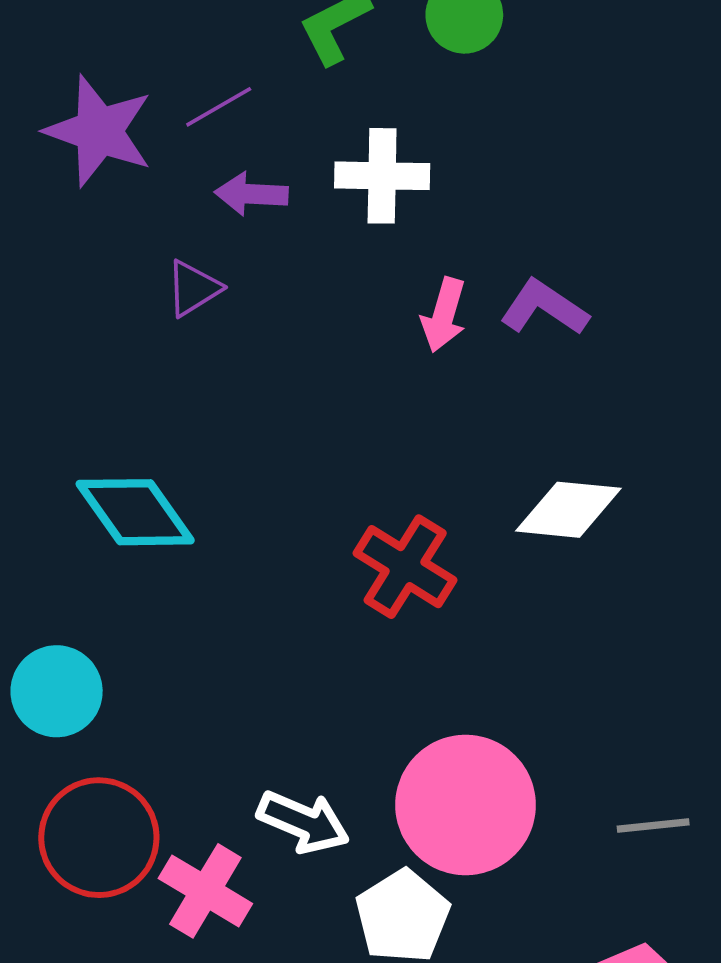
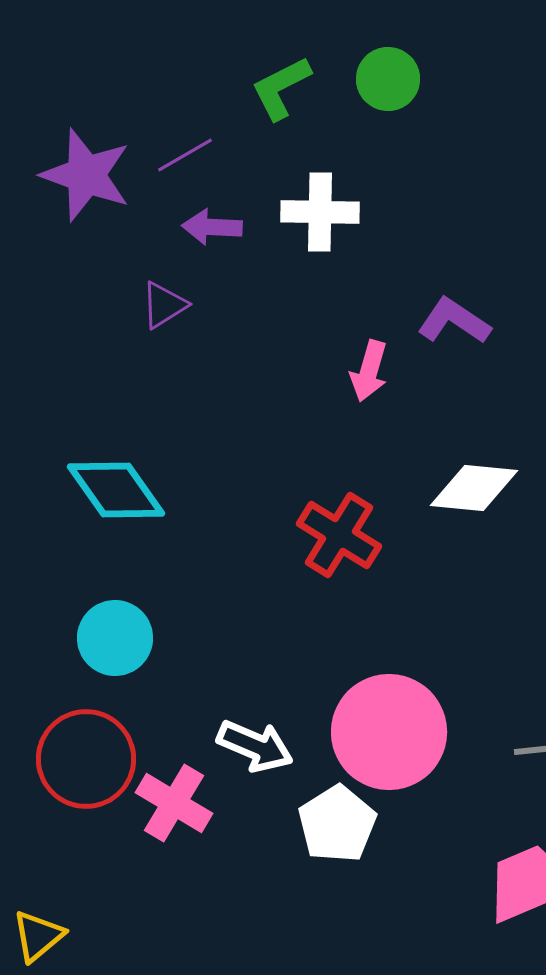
pink arrow: (444, 315) -> (369, 371), moved
cyan circle: (57, 691) -> (115, 638), moved

